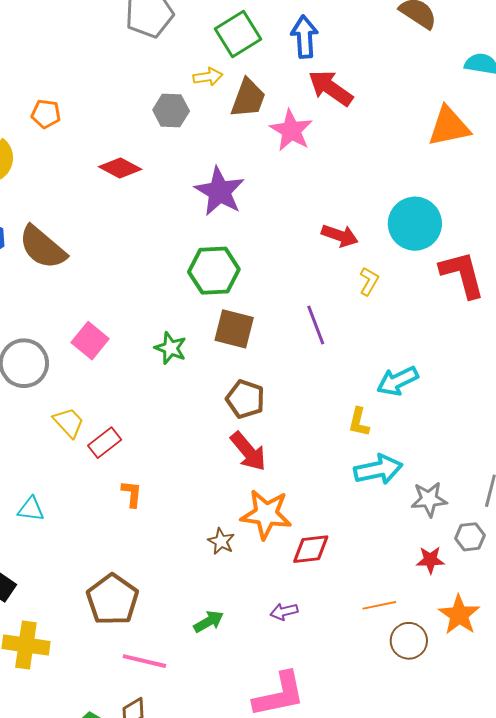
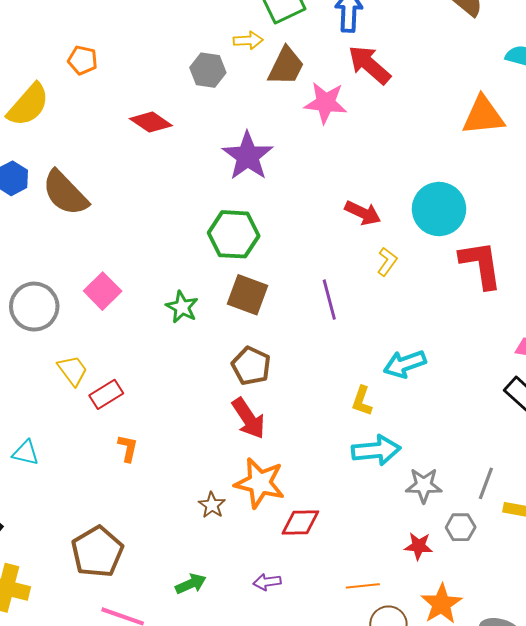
pink star: (291, 130) -> (326, 103), turned -30

